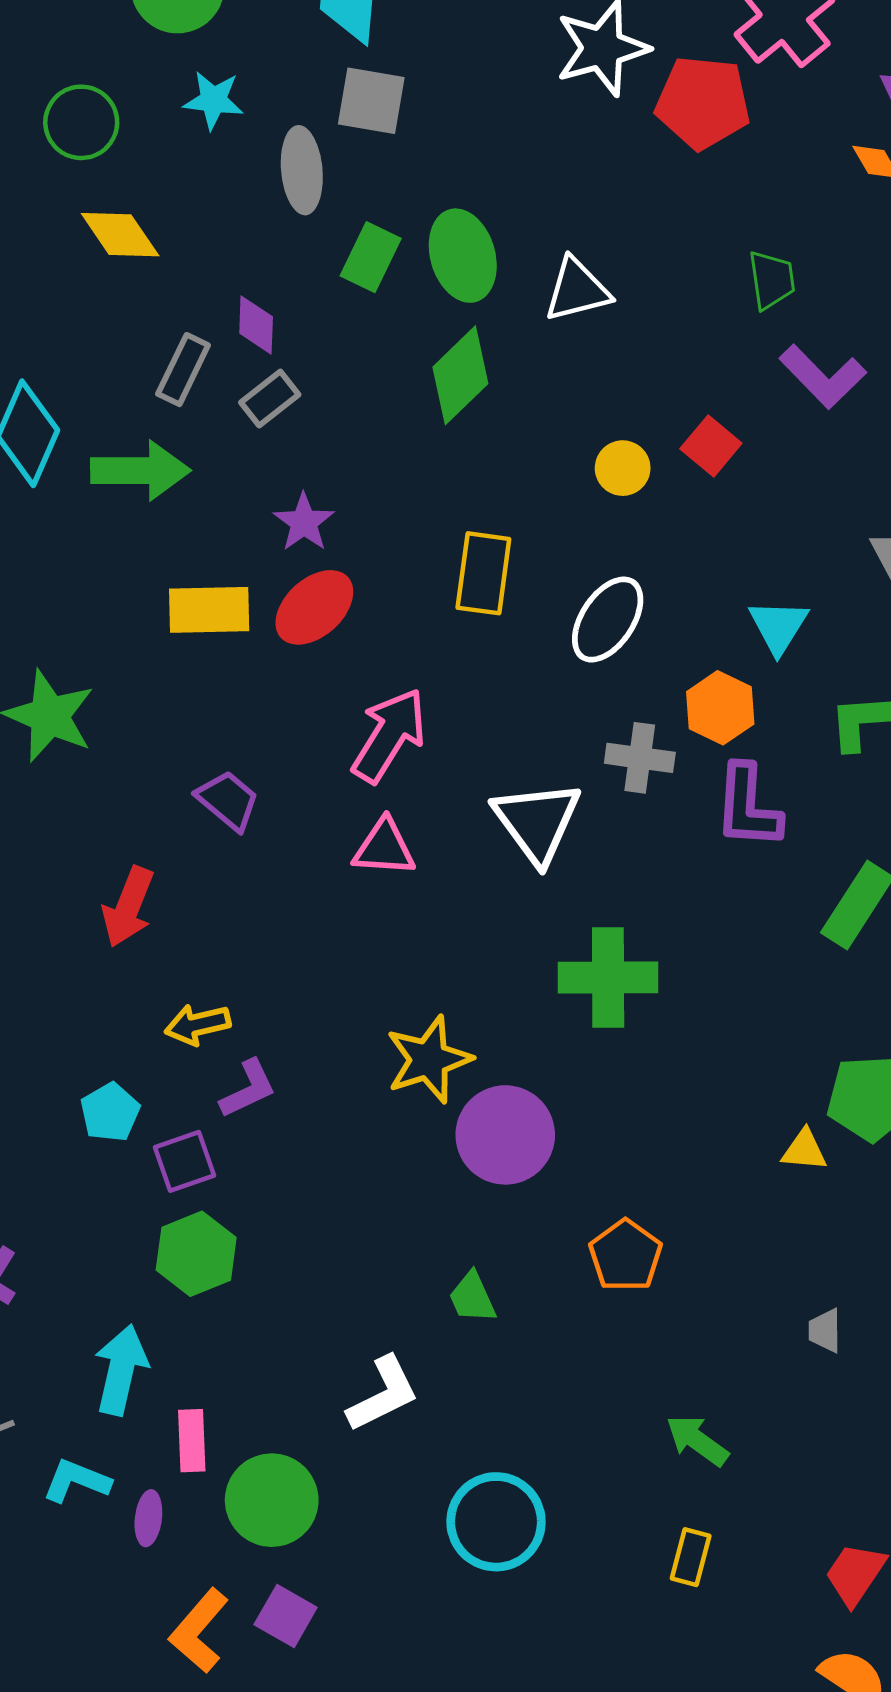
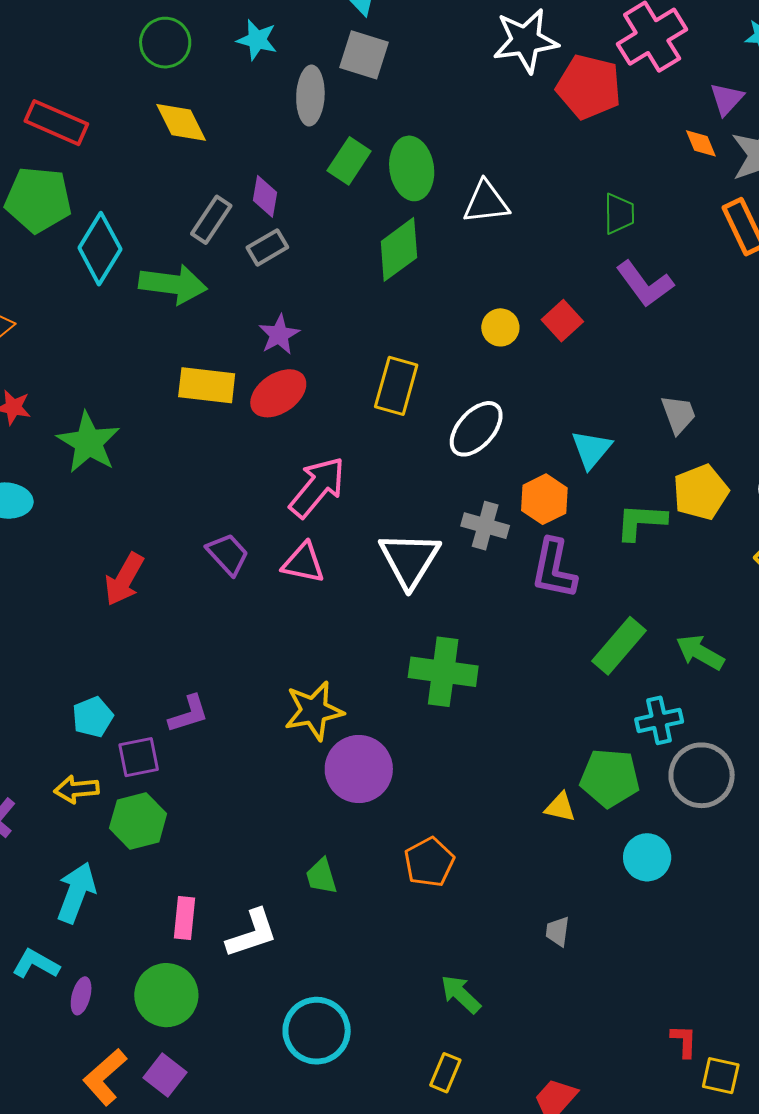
purple trapezoid: (228, 800) -> (228, 554), moved
yellow arrow: (198, 1024) -> (76, 789), moved
pink rectangle: (192, 1441) -> (184, 918), moved

